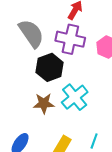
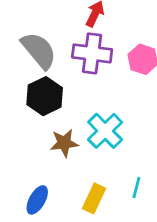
black hexagon: (50, 67) -> (45, 96), moved

